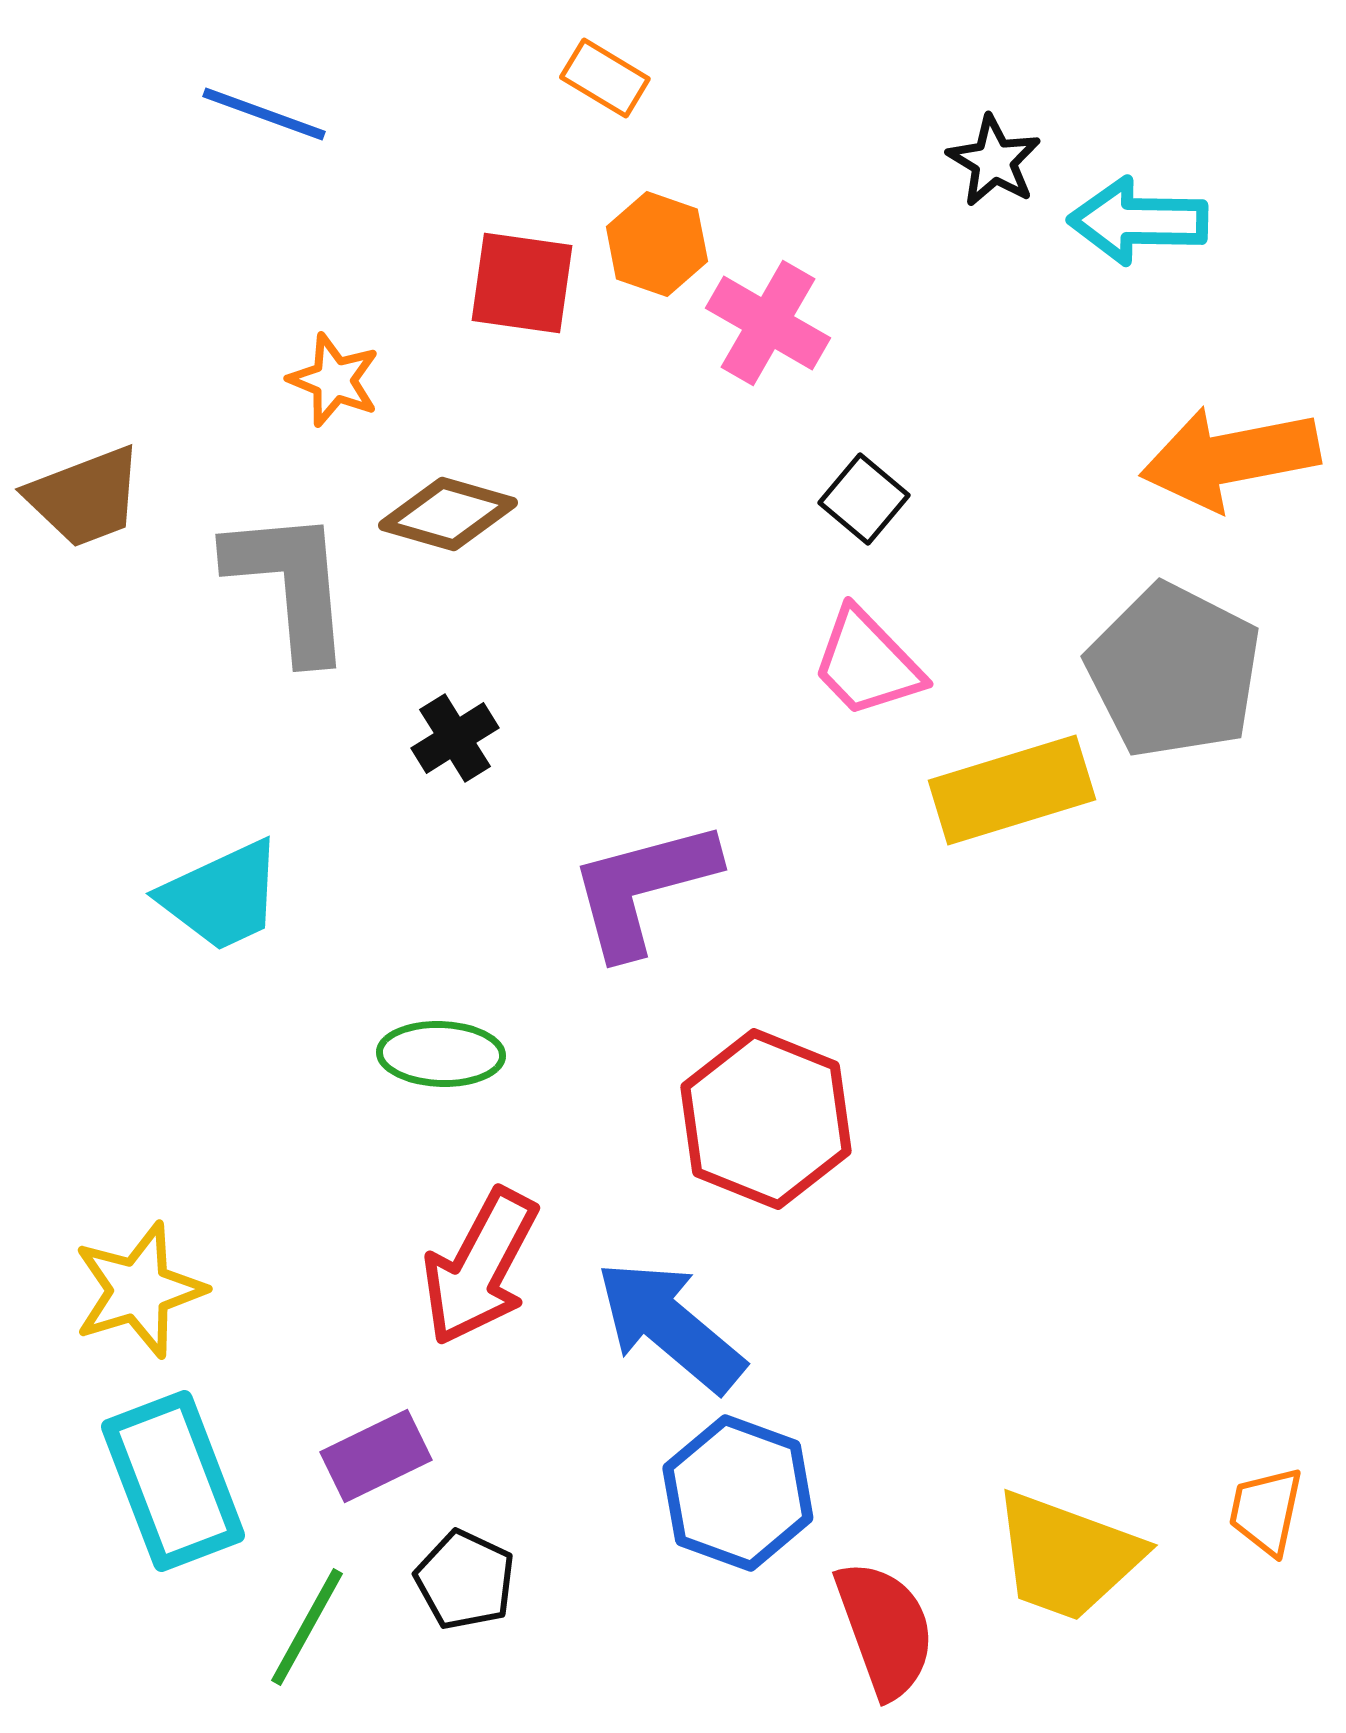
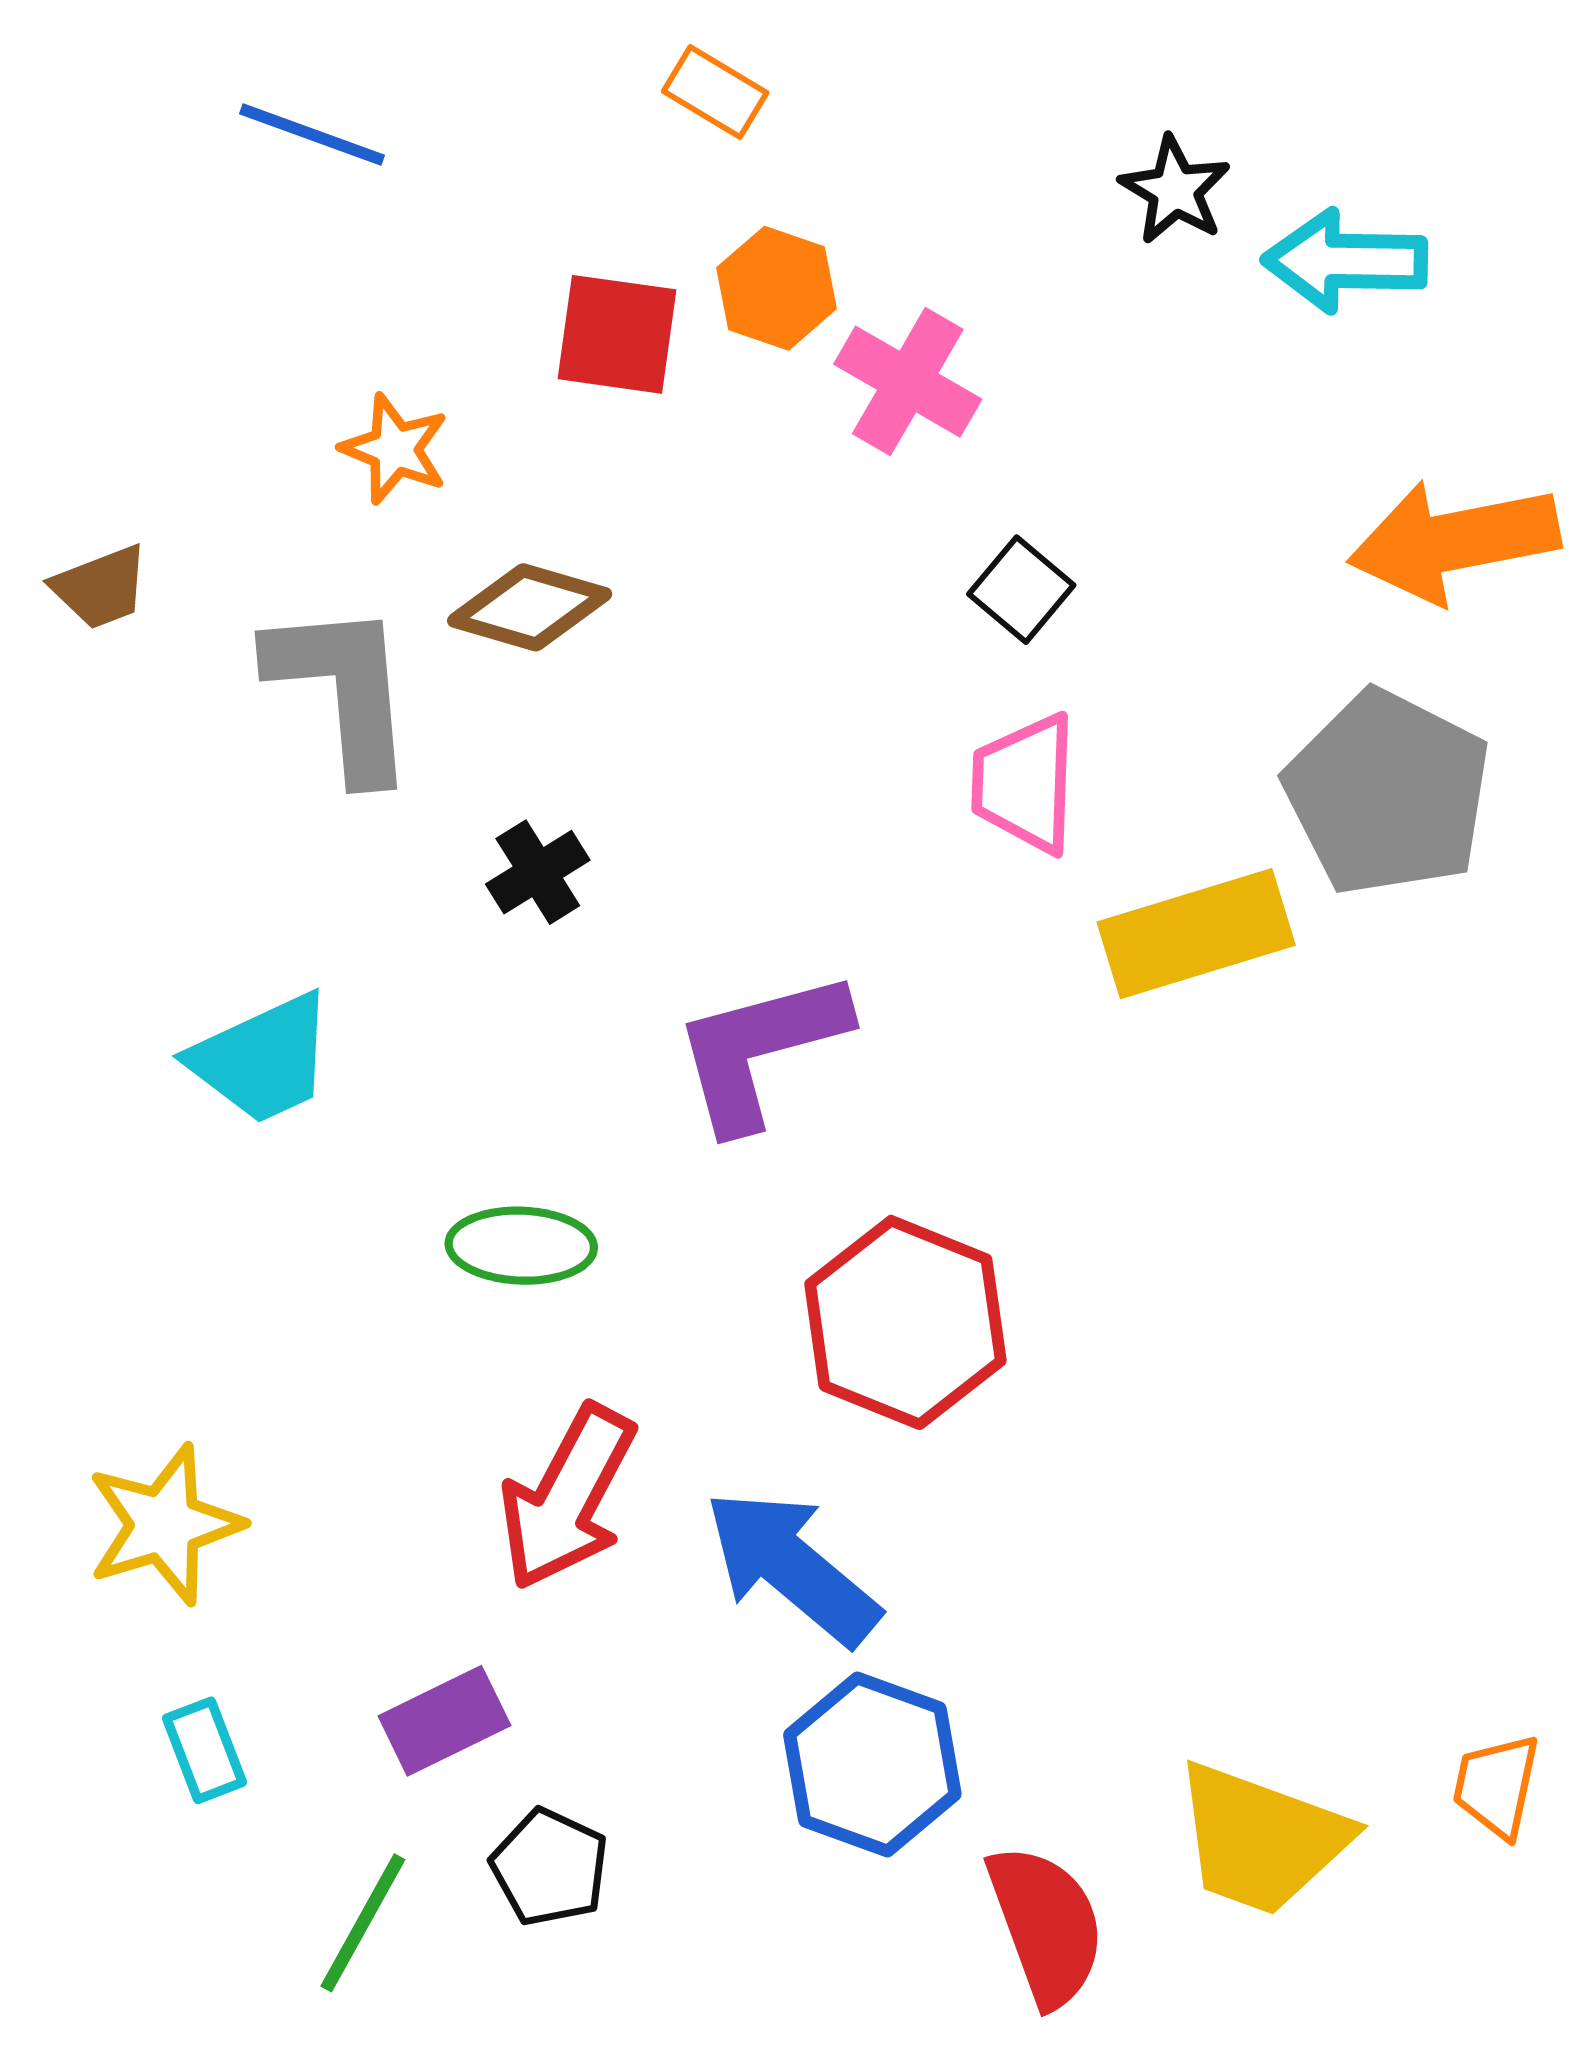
brown trapezoid: (85, 497) -> (100, 587), size x0.7
pink trapezoid: (867, 663) -> (1025, 783), turned 46
cyan rectangle: (173, 1481) -> (204, 1750), size x0.5

